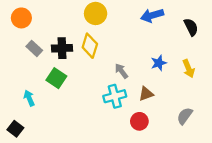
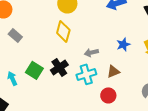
black cross: (62, 48) -> (59, 67), moved, turned -30
gray arrow: (121, 71) -> (91, 52), turned -64
green square: (56, 78) -> (34, 70), moved

